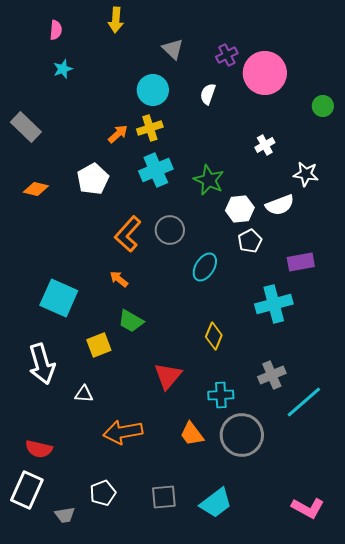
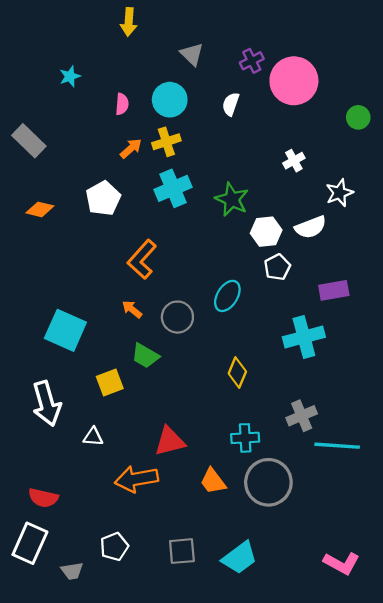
pink semicircle: (56, 30) -> (122, 104), moved
white star: (306, 174) -> (339, 193), turned -30
gray circle: (170, 230) -> (177, 317), moved
red triangle: (168, 376) -> (170, 441), moved, turned 36
cyan line: (304, 402) -> (337, 446), turned 45

